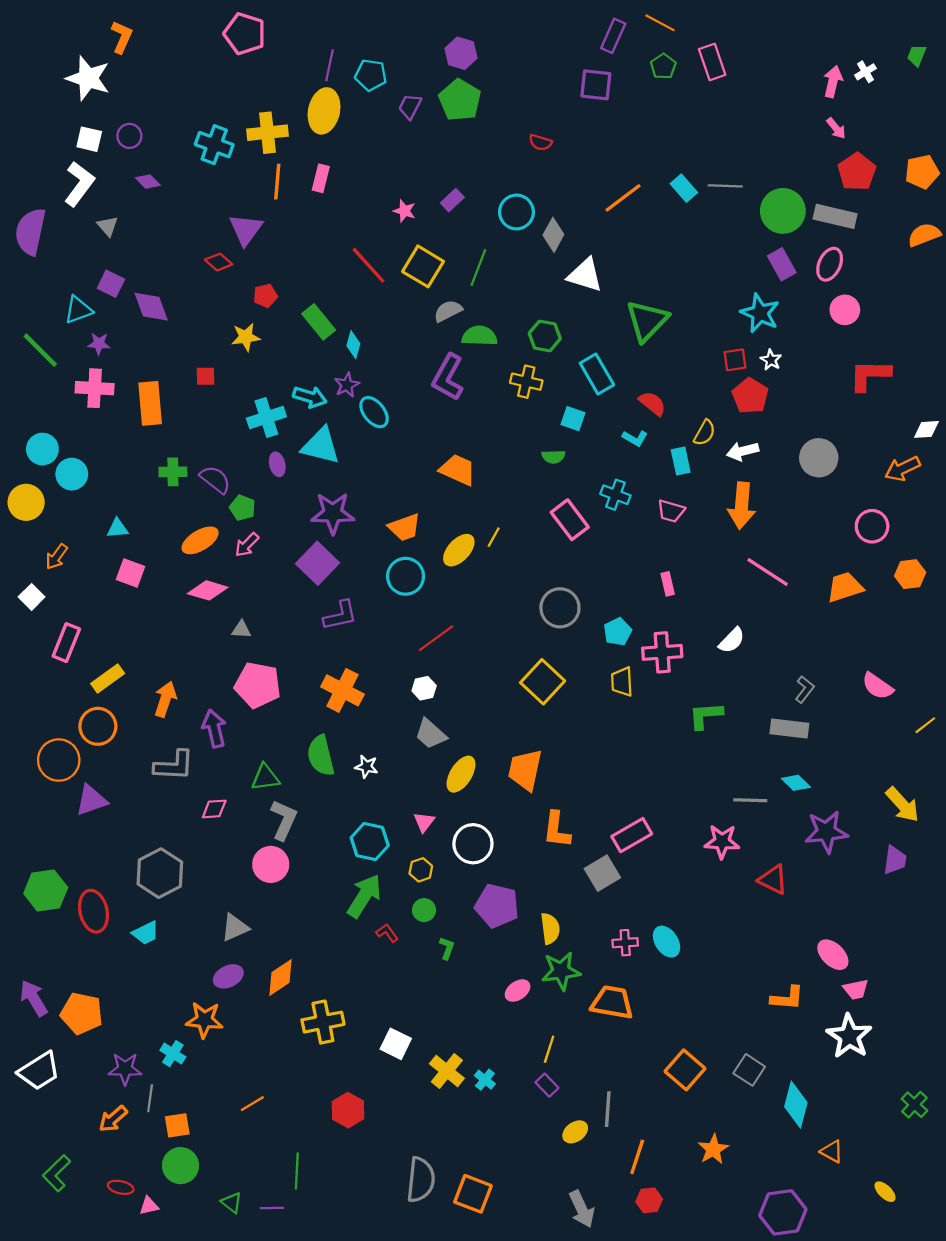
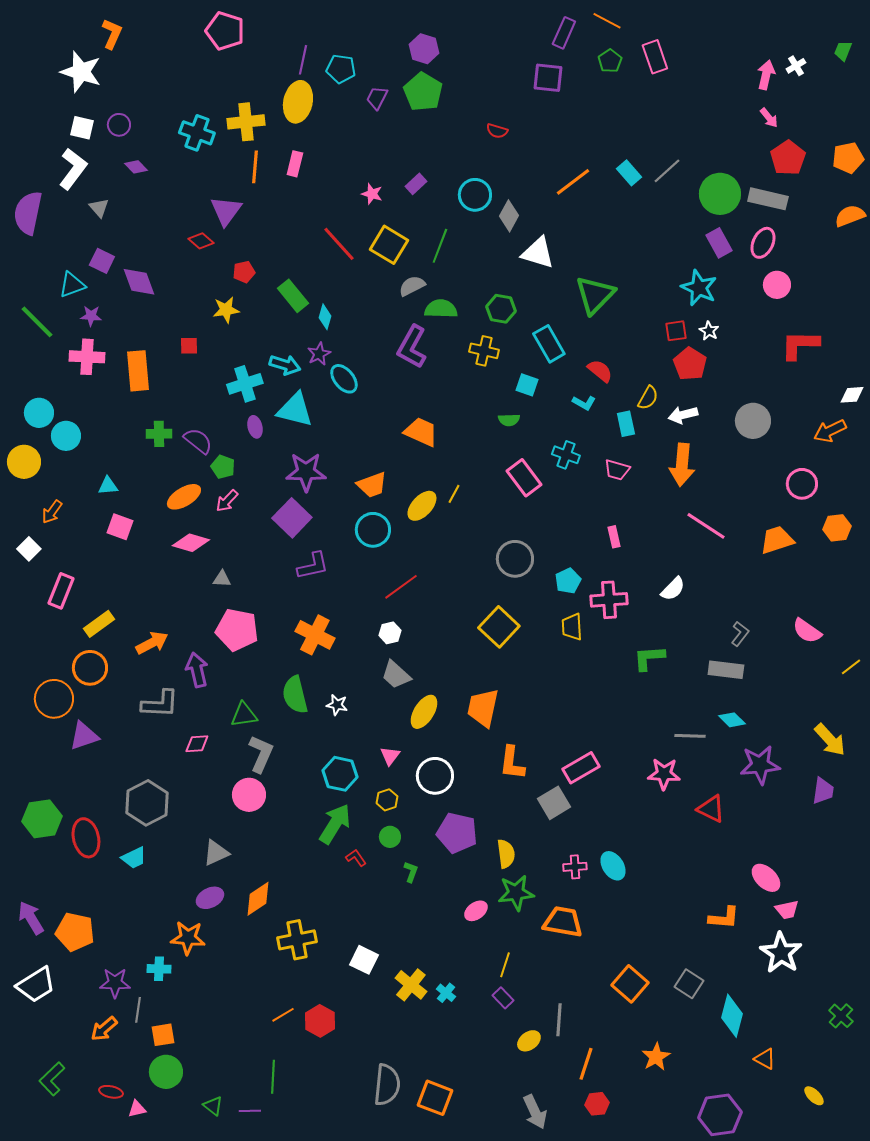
gray line: (725, 186) -> (667, 171), turned -44
orange arrow: (165, 699) -> (152, 643), turned 44
cyan cross: (173, 1054) -> (159, 969), turned -30
orange line: (252, 1104) -> (283, 1015), moved

